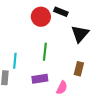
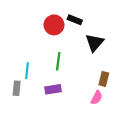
brown rectangle: (79, 69) -> (104, 79), moved
pink semicircle: (62, 88) -> (97, 98), moved

